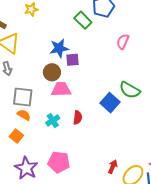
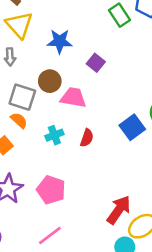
blue star: (59, 48) -> (60, 41), moved
purple square: (73, 60) -> (96, 63), turned 32
brown circle: (52, 72) -> (50, 81), moved
red arrow: (113, 167) -> (119, 210), size x1.6

